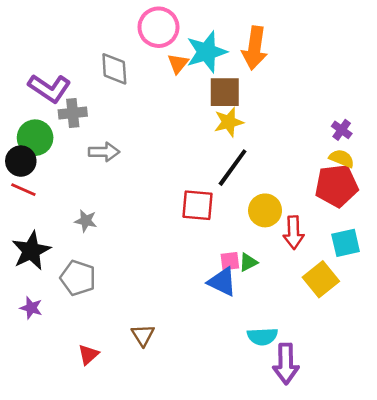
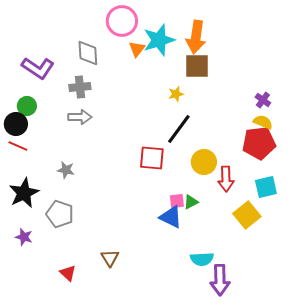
brown square: (225, 92) -> (197, 66), moved
gray cross: (73, 113) -> (80, 87), moved
yellow star: (229, 122) -> (176, 94), size x0.7
green circle: (35, 138) -> (27, 106), size x0.7
red triangle: (88, 355) -> (68, 273), turned -36

